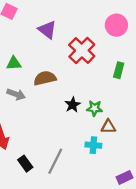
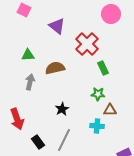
pink circle: (116, 25) -> (111, 14), moved
green rectangle: (119, 70) -> (103, 68), moved, turned -40
gray arrow: (16, 94) -> (30, 82), turned -98
black star: (73, 105) -> (62, 109), moved

